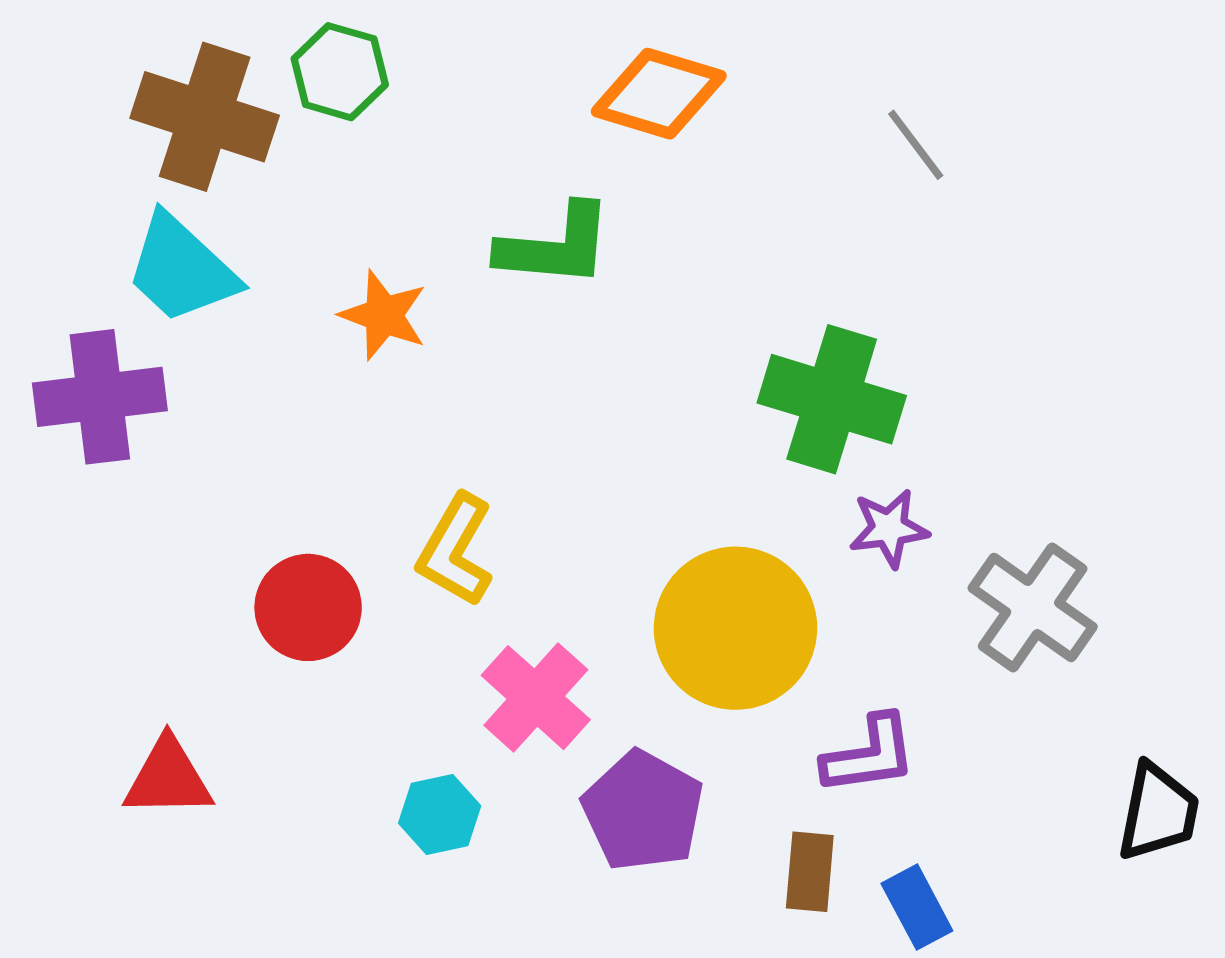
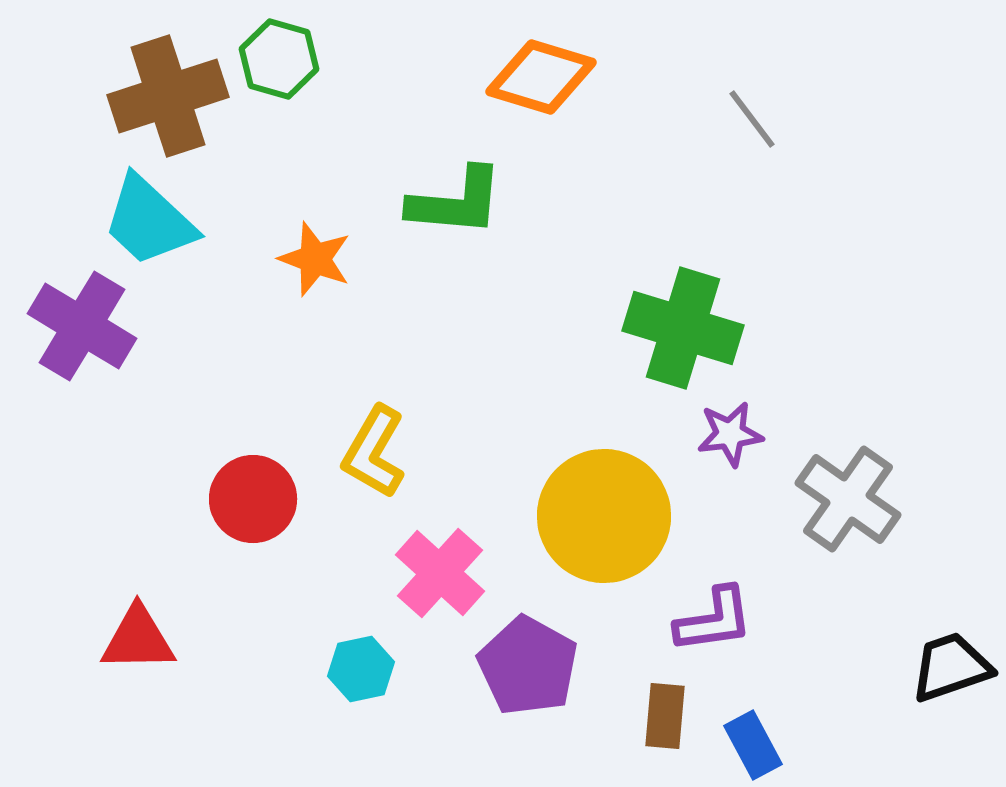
brown cross: (205, 117) -> (168, 96), turned -36
purple cross: (100, 397) -> (82, 326), turned 38
black trapezoid: (1158, 812) -> (951, 667), turned -120

